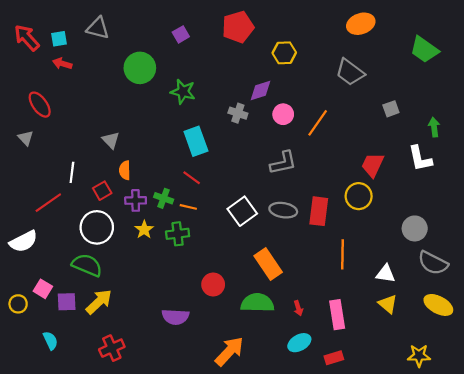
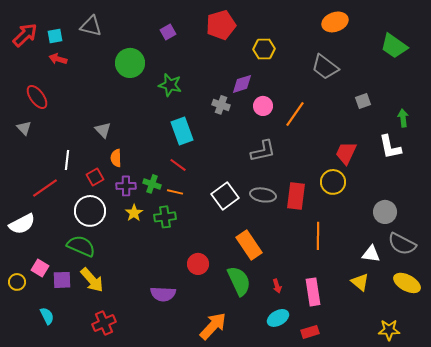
red arrow: (27, 38) -> (25, 35), turned 88
white triangle: (386, 274) -> (371, 254), moved
yellow arrow: (99, 302) -> (92, 280), turned 92
green semicircle: (257, 303) -> (239, 281), turned 64

